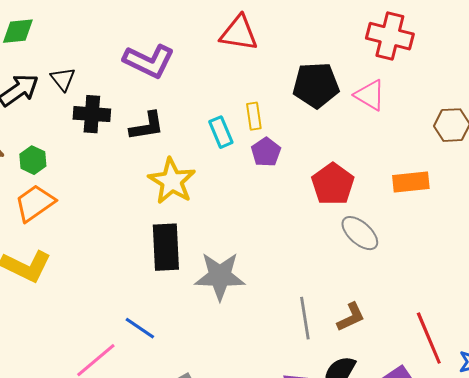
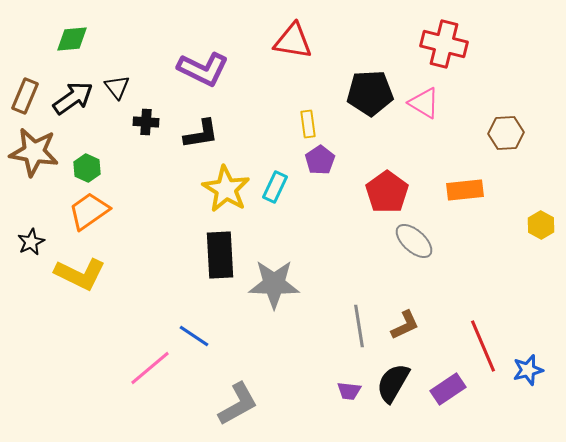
black cross: (92, 114) -> (146, 122), size x0.7
cyan rectangle: (221, 132) -> (275, 187), moved, turned 48

